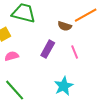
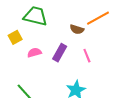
pink semicircle: (12, 56) -> (34, 53), moved

